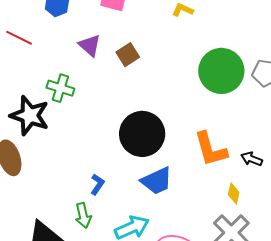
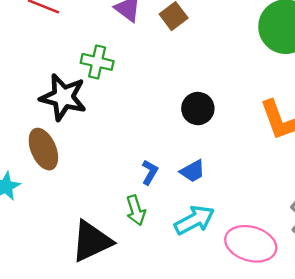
black circle: (142, 134) -> (198, 108), size x0.6
blue trapezoid: (157, 181) -> (193, 171), moved, size x0.7

